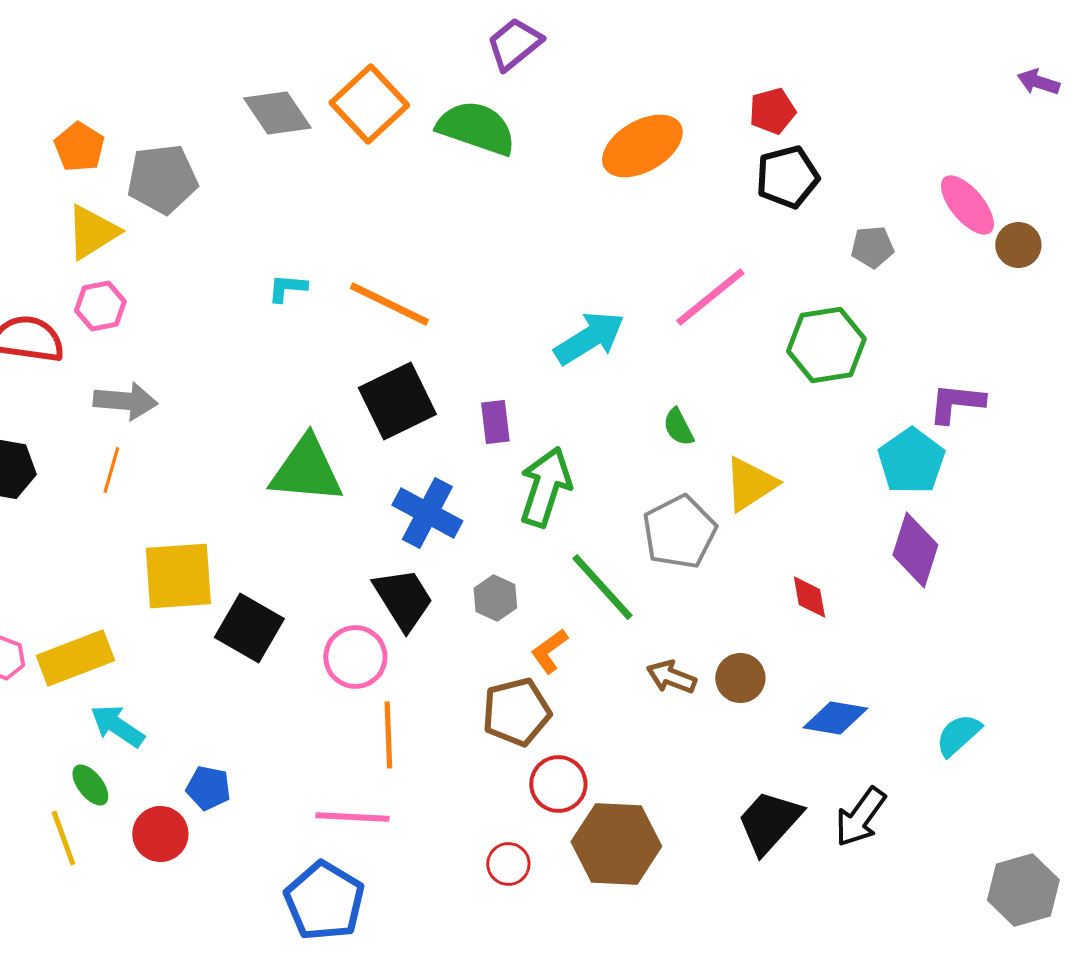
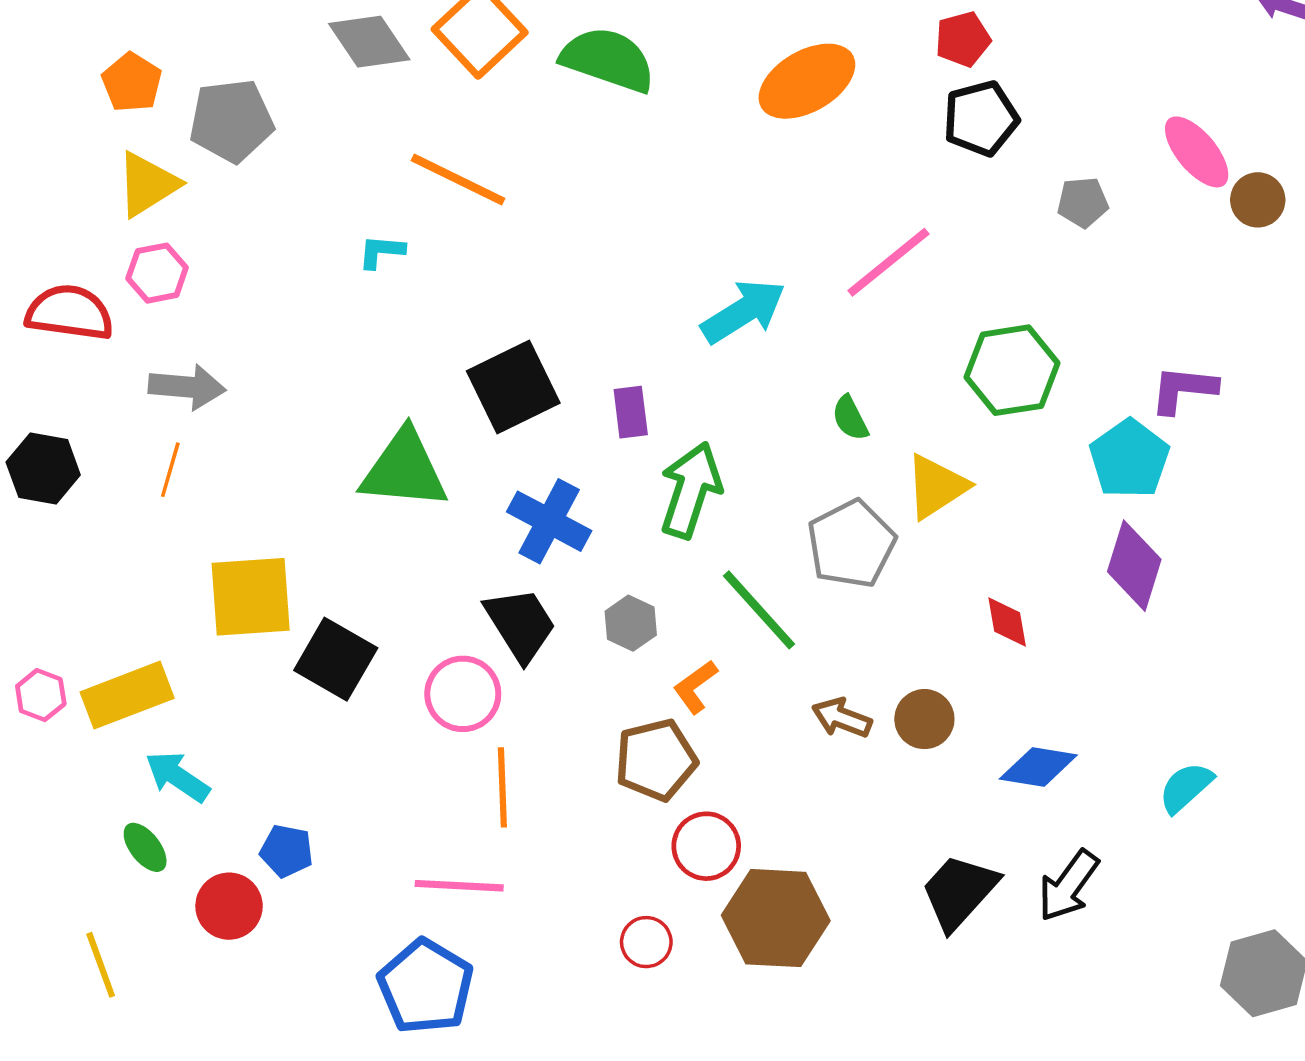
orange line: (389, 304) -> (458, 180), moved
green hexagon: (826, 345) -> (1012, 370), moved
yellow line: (63, 838) -> (101, 965), moved

